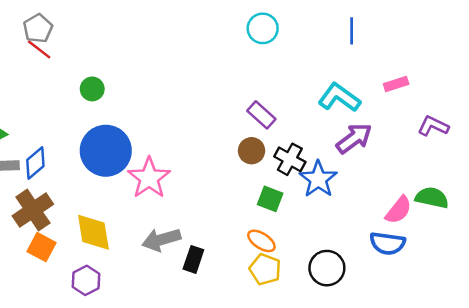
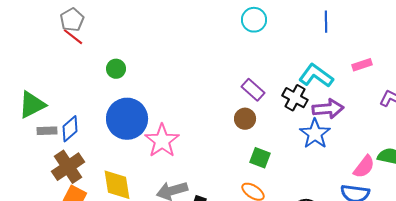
purple arrow: (354, 138) -> (328, 109), turned 32
black cross: (290, 159) -> (295, 98), moved
blue star: (318, 179) -> (315, 134), moved

